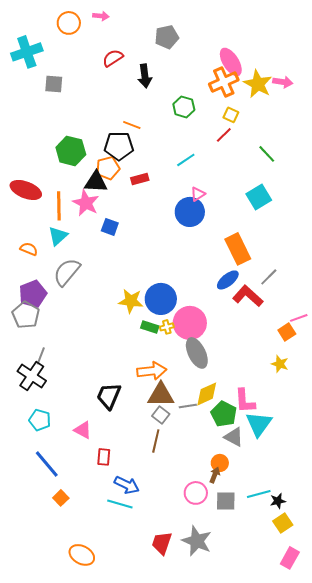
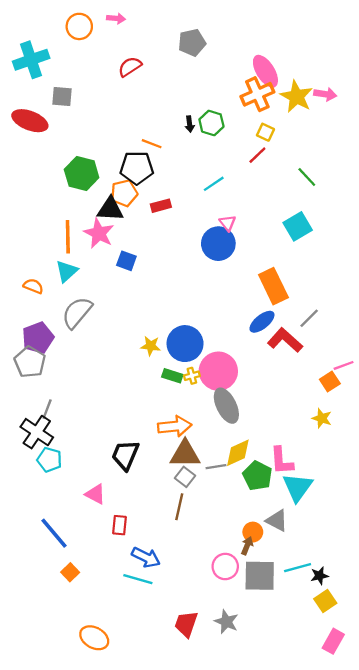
black arrow: (145, 76) -> (190, 124), moved, size x0.6
red ellipse: (26, 190) -> (30, 121), moved
pink triangle: (198, 194) -> (228, 223), turned -35
yellow star: (131, 301) -> (151, 346), size x0.7
cyan pentagon: (40, 420) -> (49, 460), moved
gray triangle: (234, 437) -> (277, 521), moved
gray square: (226, 501) -> (260, 576), size x1.4
gray star: (197, 541) -> (226, 622), size x0.7

